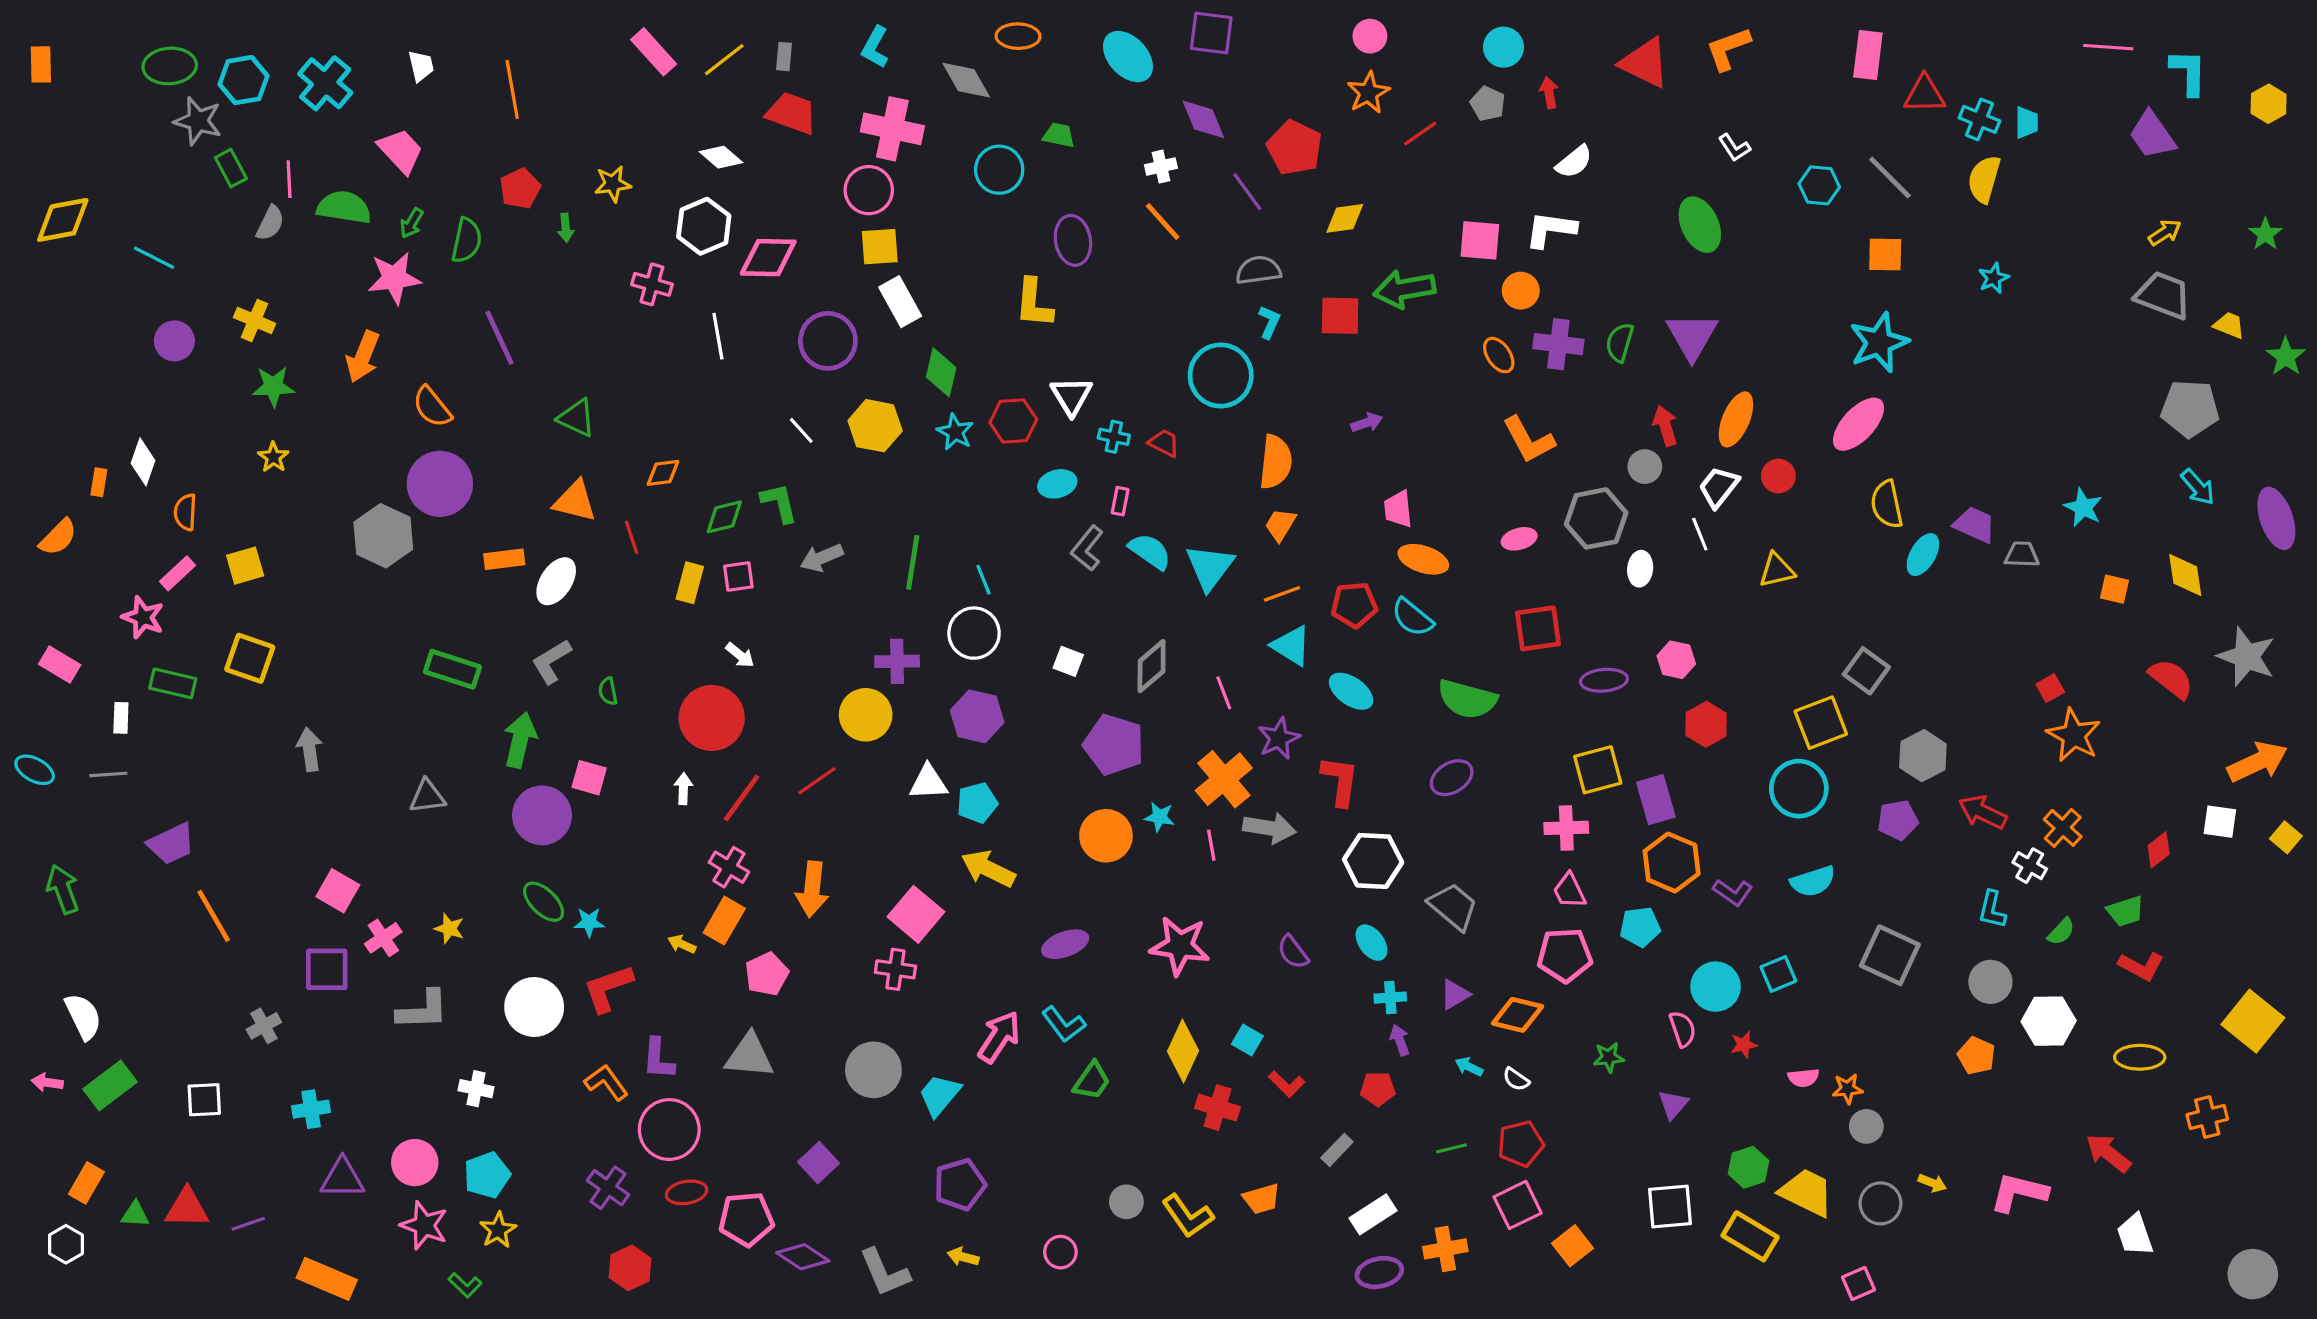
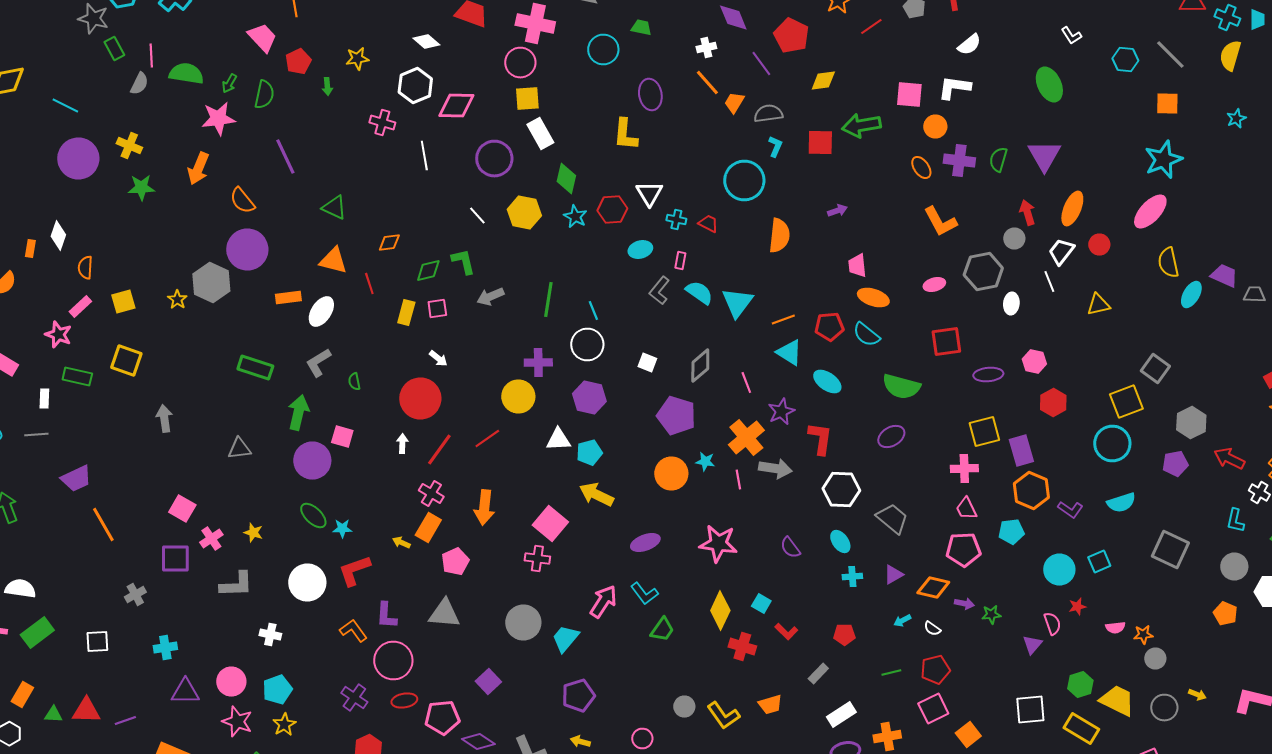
pink trapezoid: (401, 151) -> (262, 38), moved
purple circle: (174, 341) -> (78, 158), size x1.6
yellow star: (273, 457) -> (177, 300), moved
orange trapezoid: (1280, 525) -> (734, 102), moved
white semicircle: (83, 1016) -> (20, 588), turned -56
pink semicircle: (1683, 1029) -> (1052, 624), moved
purple arrow: (1400, 1040) -> (964, 604), moved, turned 120
cyan arrow: (1469, 1067) -> (902, 620), turned -54

